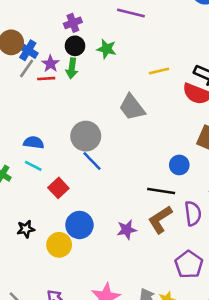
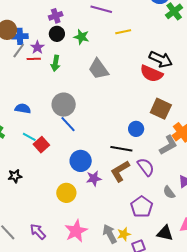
blue cross: (28, 50) -> (20, 36), turned -35
green arrow: (72, 68) -> (55, 63), moved
yellow line: (159, 71) -> (123, 32), moved
gray trapezoid: (132, 107) -> (99, 69), moved
cyan line: (33, 166) -> (29, 137), moved
purple semicircle: (193, 213) -> (146, 167), turned -30
blue circle: (79, 225) -> (81, 161), moved
yellow circle: (59, 245) -> (66, 193), moved

